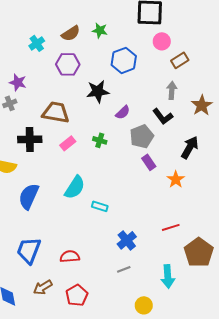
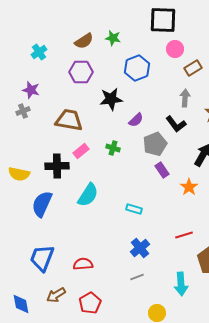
cyan cross: (37, 43) -> (39, 52), moved
black cross: (30, 139) -> (57, 166), moved
cyan rectangle: (100, 206) -> (134, 209), moved

